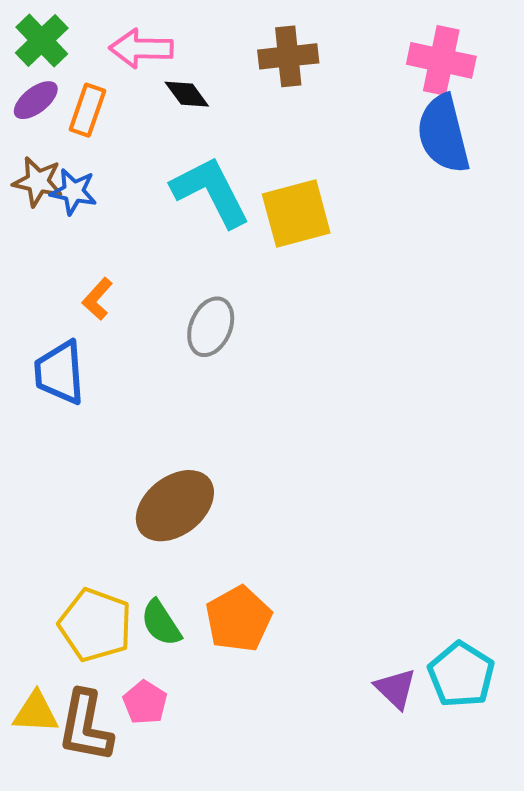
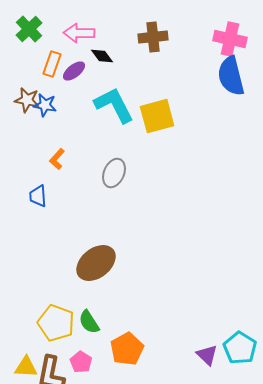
purple ellipse: (36, 100) -> (74, 71), moved
blue trapezoid: (60, 372) -> (38, 196), size x0.7
orange pentagon: (239, 619) -> (127, 349), moved

